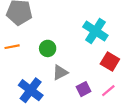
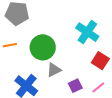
green circle: (48, 48) -> (43, 47), size x1.6

